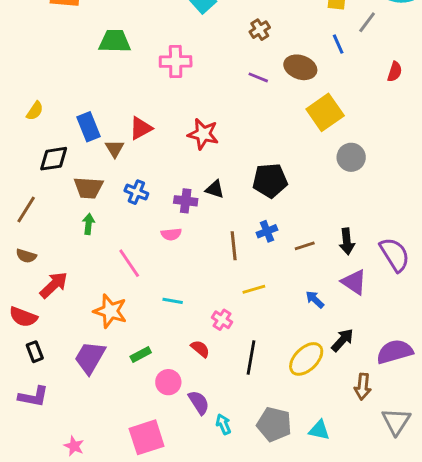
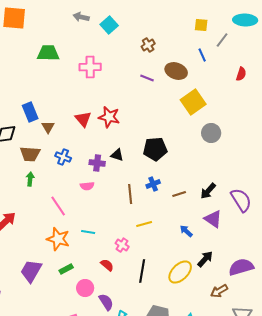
red triangle: (141, 128) -> (83, 119), moved, turned -42
black arrow: (347, 241) -> (208, 191), turned 48
orange star: (110, 311) -> (58, 239), moved
brown arrow: (363, 387) -> (219, 291), turned 54

